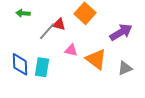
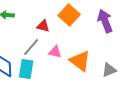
gray line: (47, 31) -> (31, 47), moved
purple arrow: (121, 32) -> (105, 21), moved, turned -80

